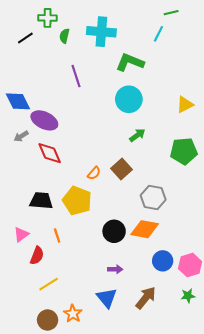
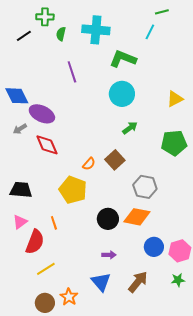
black trapezoid: (41, 201) -> (21, 190), moved
red semicircle: (37, 256) -> (35, 242), size x1.4

